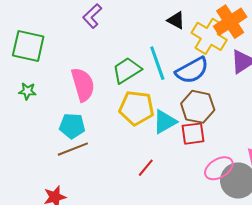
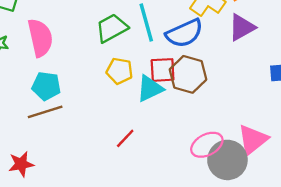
pink semicircle: (83, 85) -> (40, 38), moved
yellow pentagon: (136, 108) -> (120, 71), size x0.7
red square: (193, 134) -> (163, 70), moved

